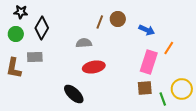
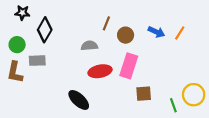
brown circle: (118, 19) -> (126, 35), moved
green circle: (16, 34) -> (17, 45), moved
orange line: (169, 48) -> (180, 33), moved
pink rectangle: (149, 62) -> (129, 66), moved
brown square: (145, 88) -> (144, 94), moved

